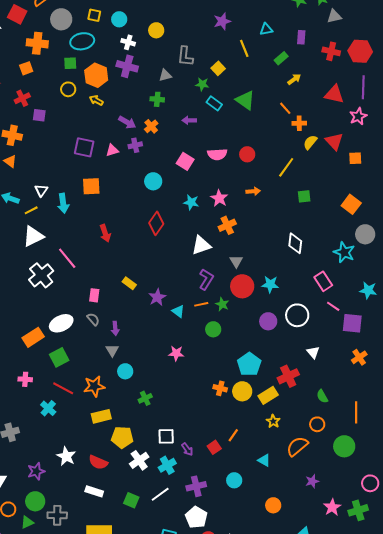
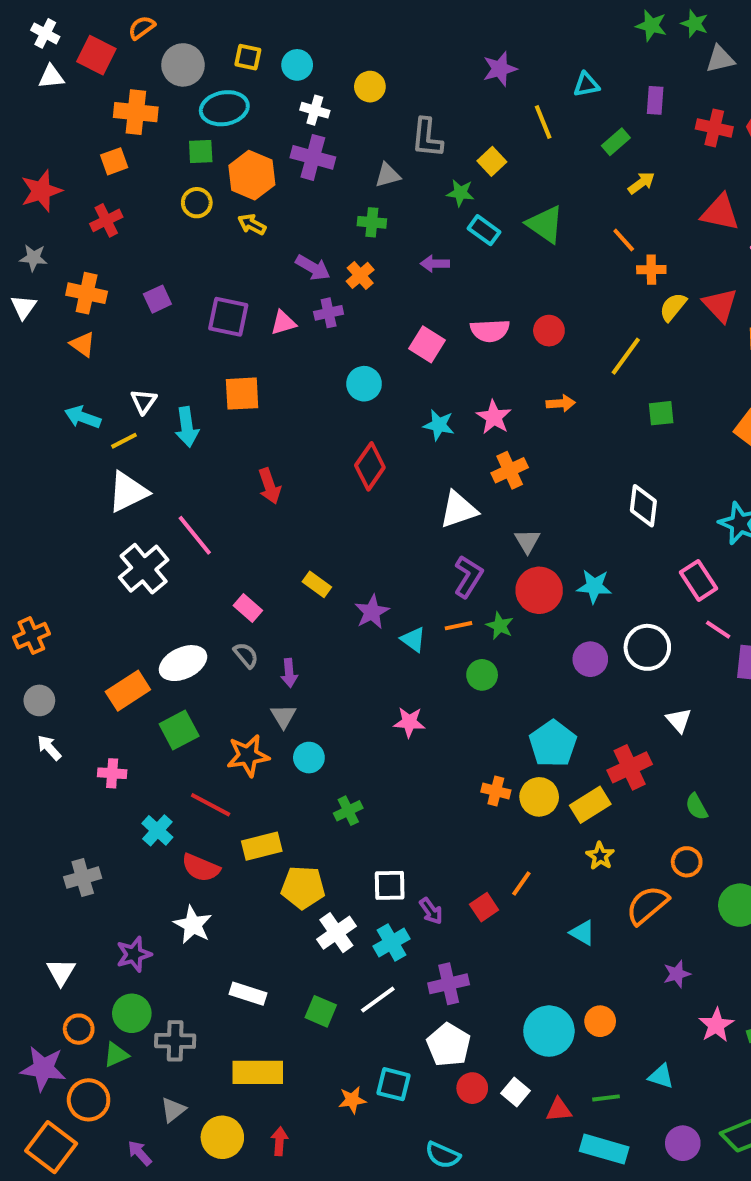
purple square: (39, 115) -> (157, 299), moved, turned -32
pink rectangle: (94, 295) -> (248, 608), turned -56
orange star: (94, 386) -> (248, 756), moved
red line: (63, 388) -> (211, 805), moved
red semicircle: (98, 462) -> (201, 868), moved
cyan circle: (234, 480) -> (549, 1031), moved, size x1.6

